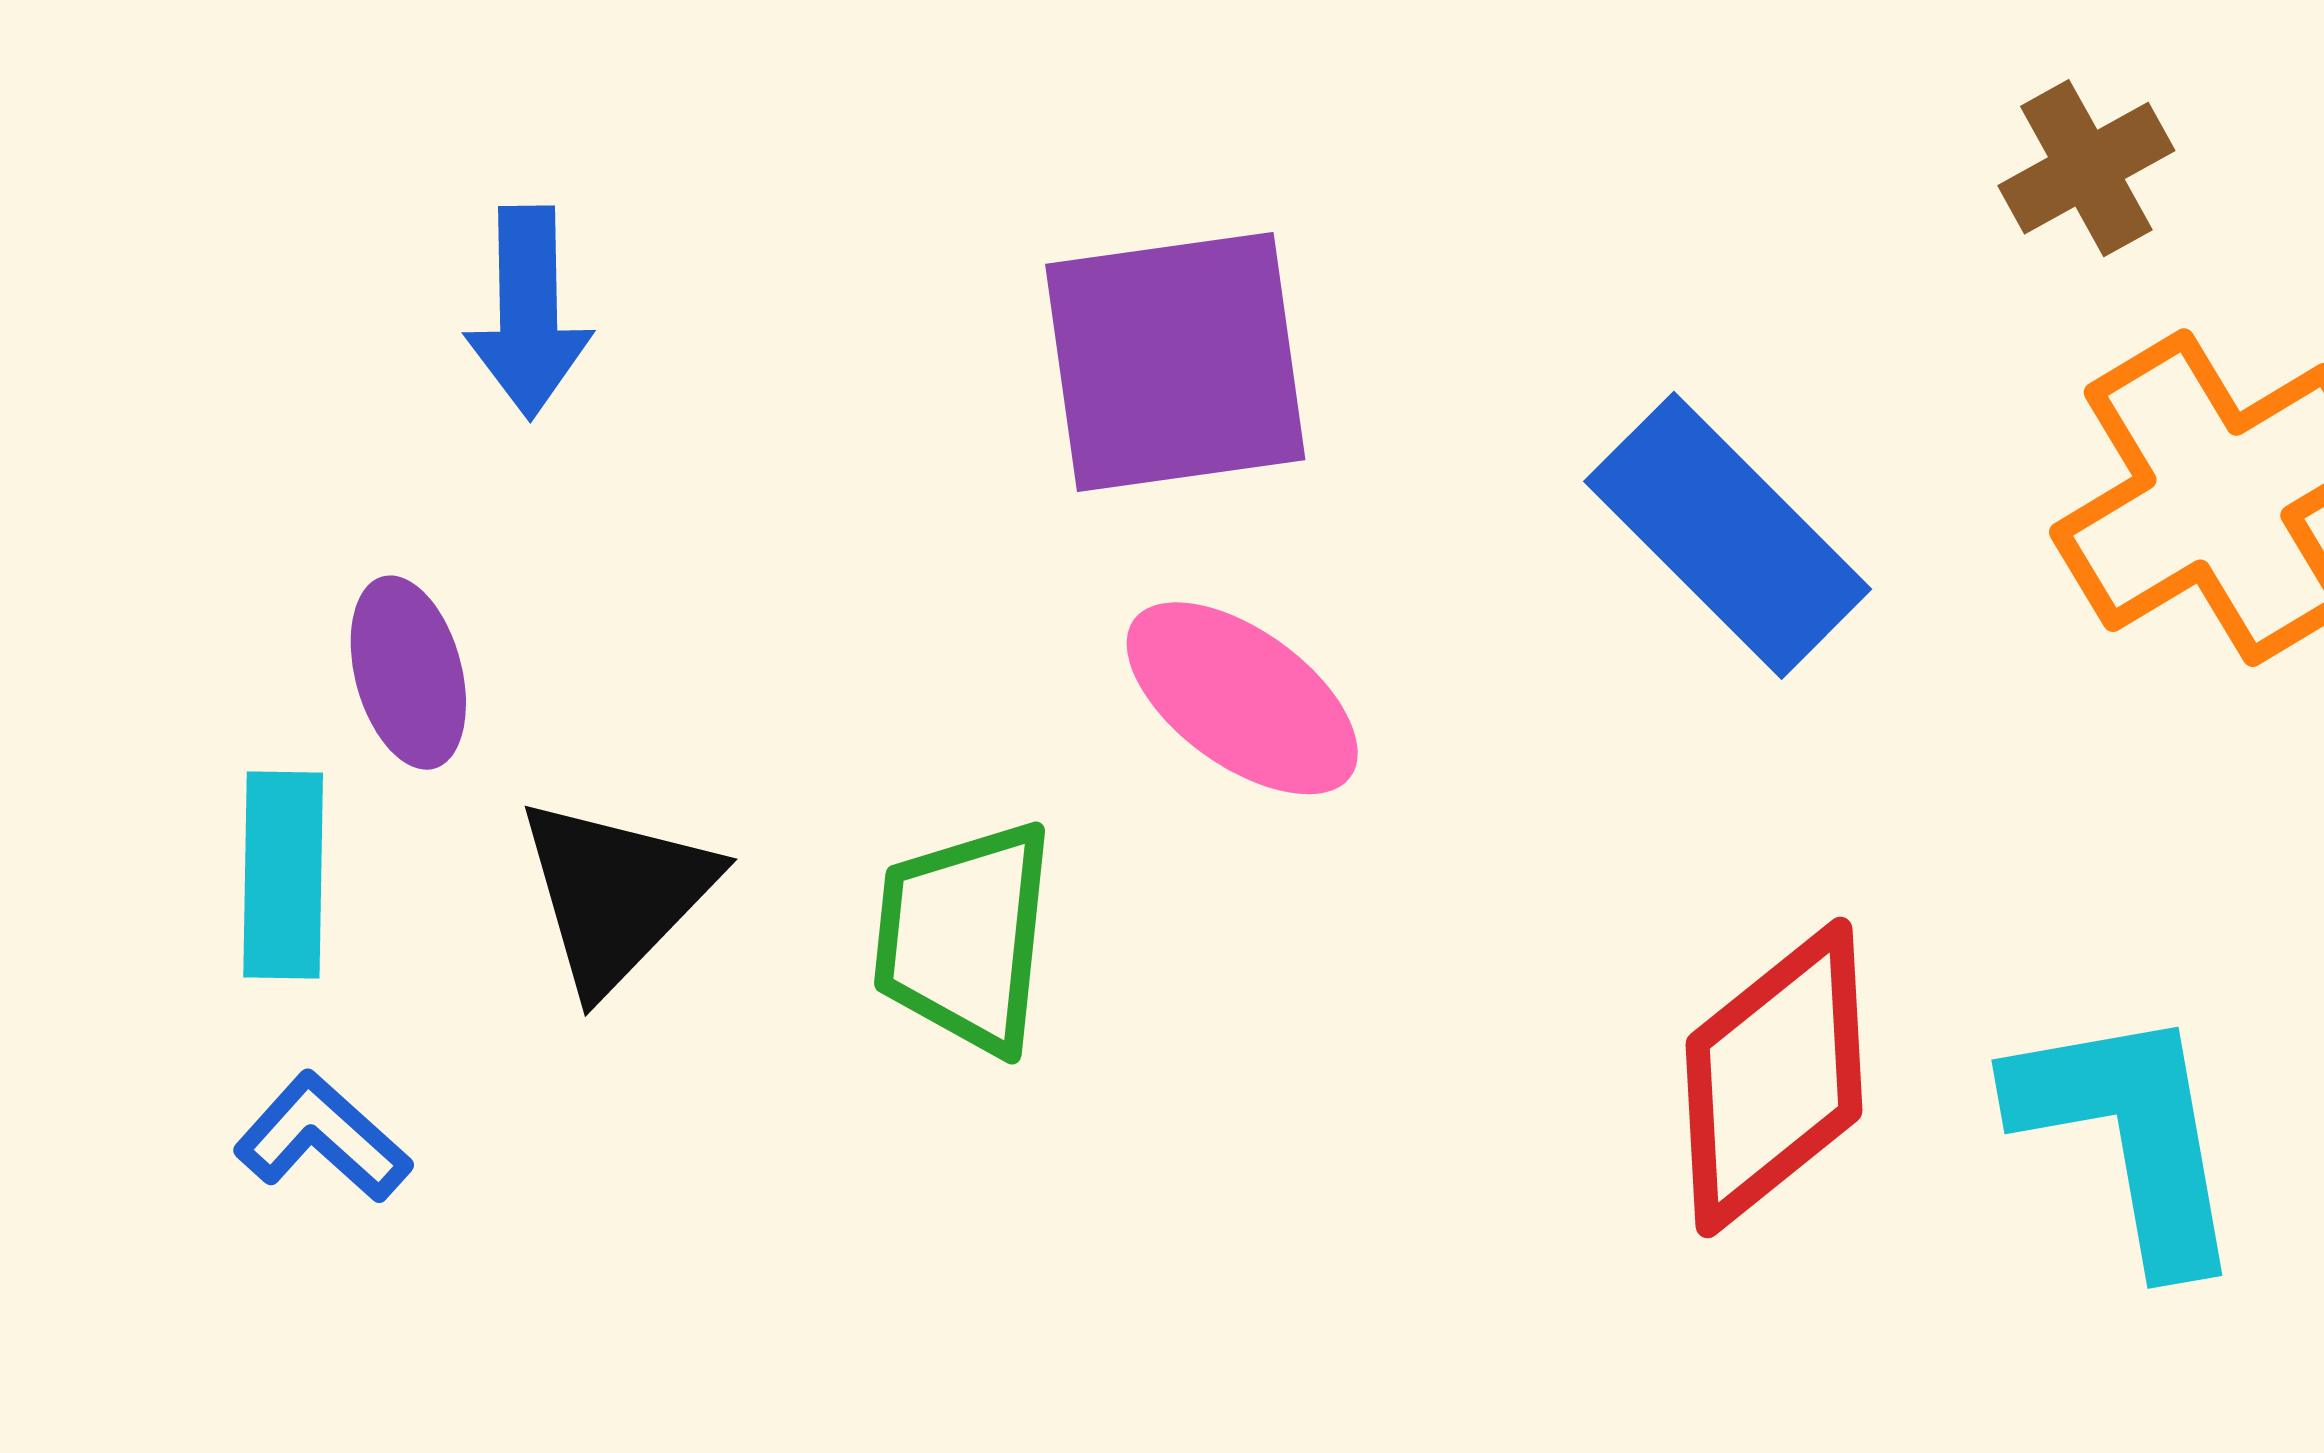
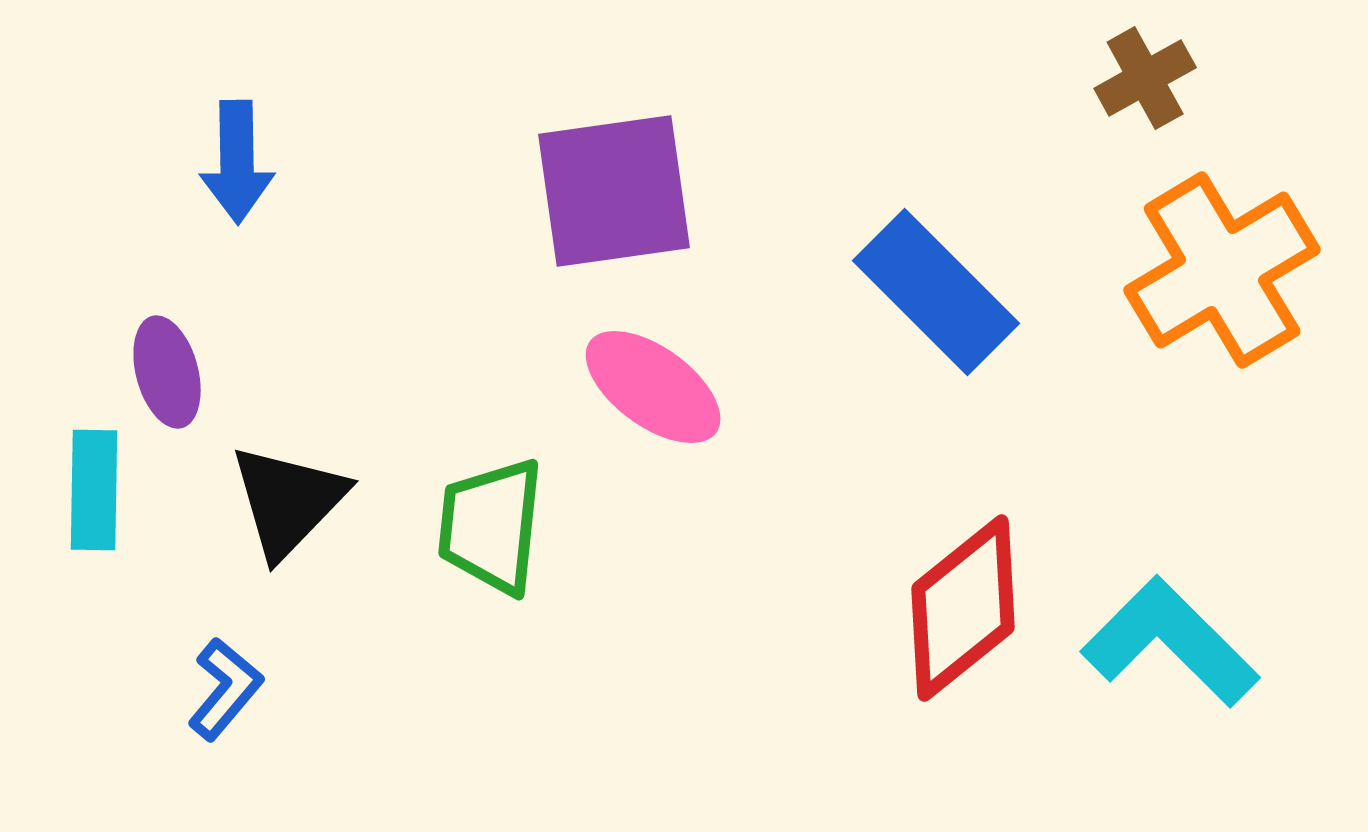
cyan L-shape: (2129, 1136) -> (1170, 642), turned -35
blue L-shape: (323, 1138) -> (225, 689), moved, turned 88

